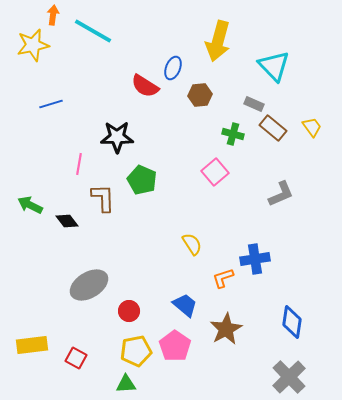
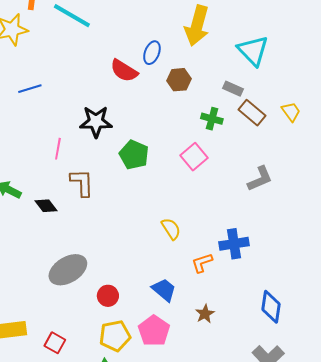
green pentagon: (142, 180) -> (134, 155), moved
brown star: (226, 329) -> (205, 314), size x0.6

